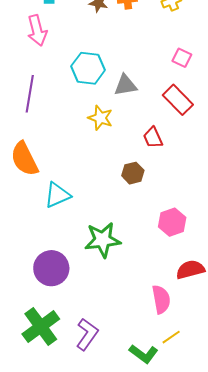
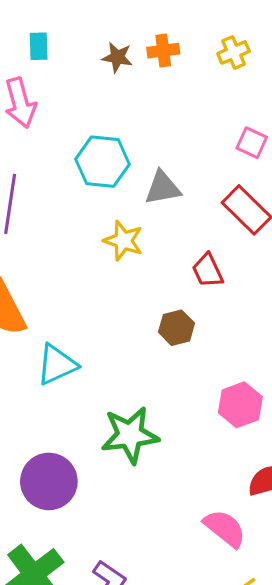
pink semicircle: (161, 299) -> (225, 528), turned -40

